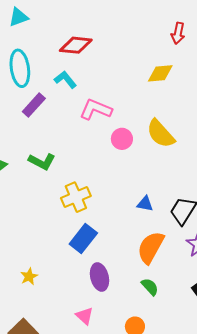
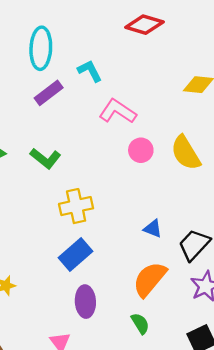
red diamond: (76, 45) -> (144, 25), moved

